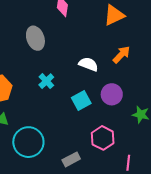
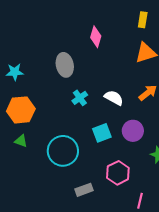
cyan cross: (46, 81) -> (80, 98), moved
cyan circle: (28, 142) -> (63, 151), moved

